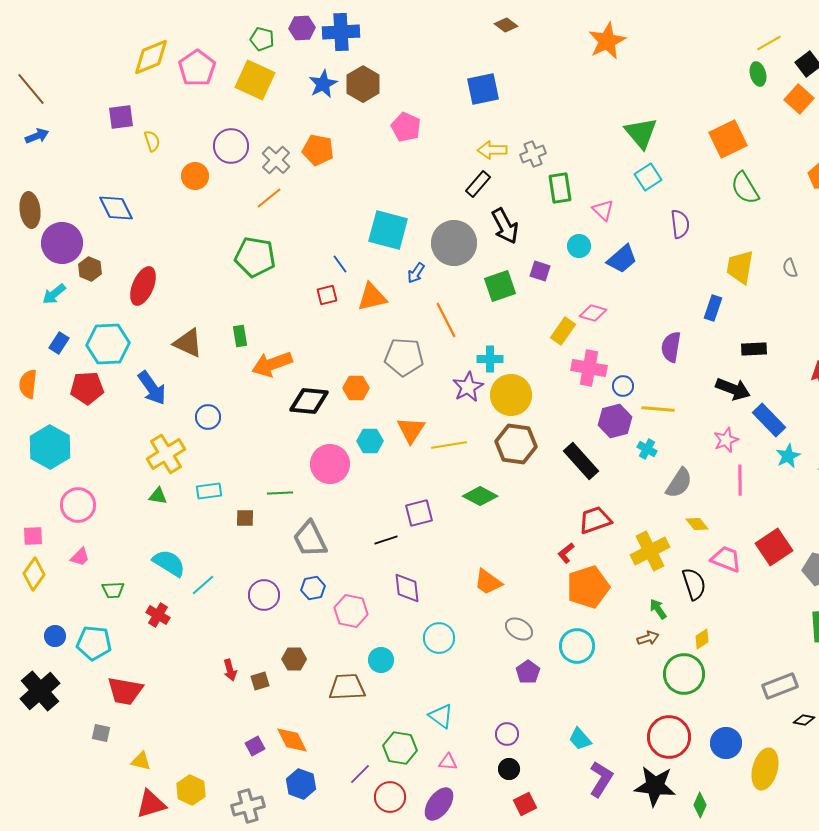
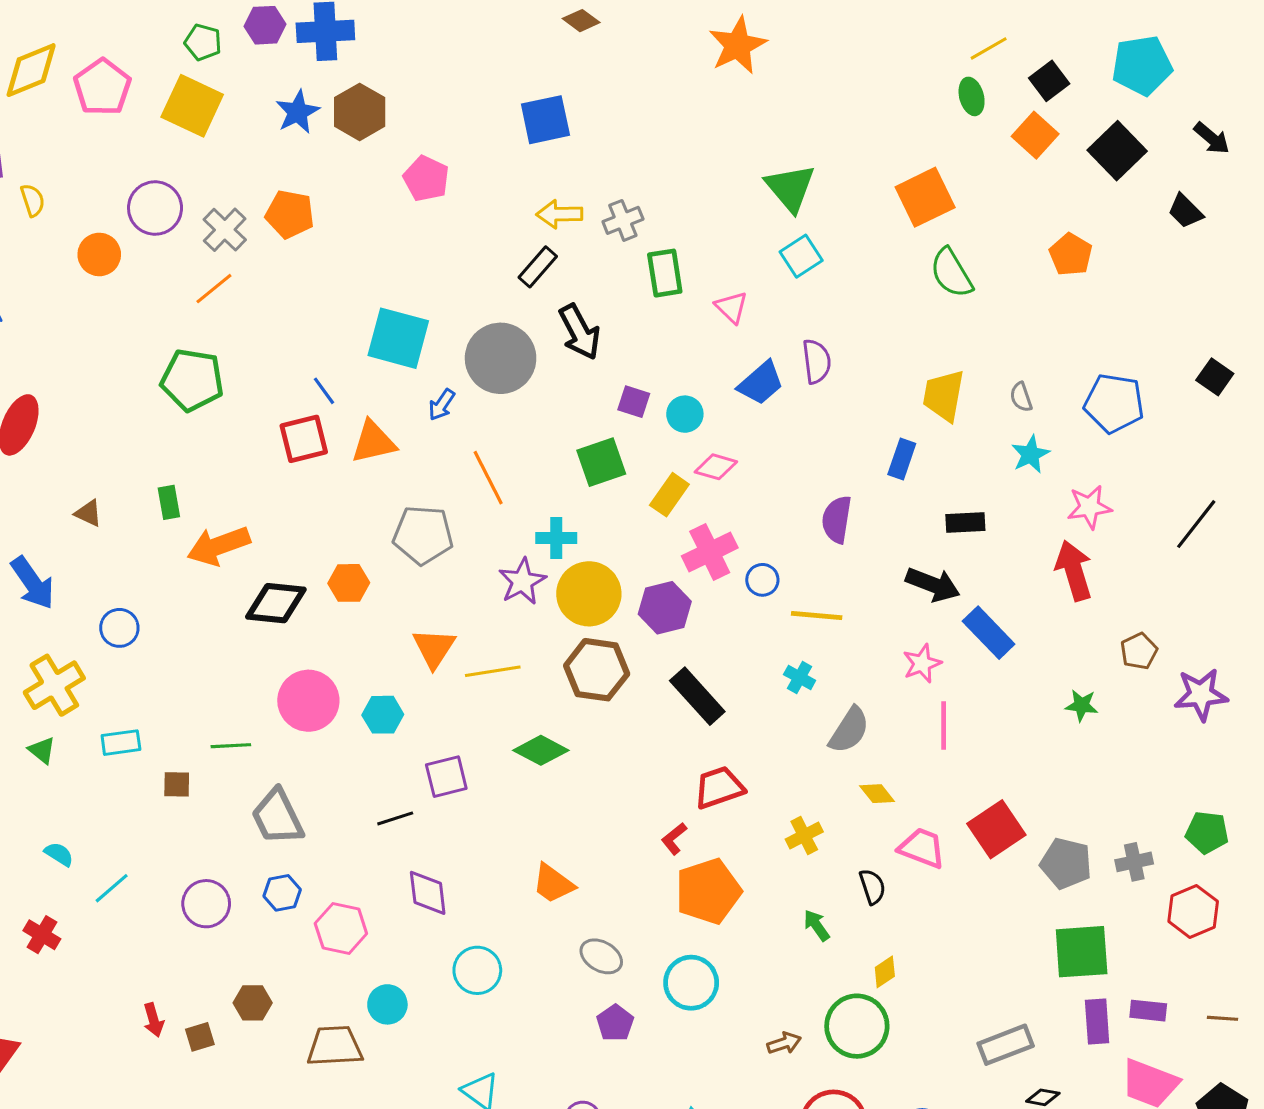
purple semicircle: (680, 224) -> (817, 361), moved
cyan circle: (579, 246) -> (685, 414), moved
green square: (500, 286) -> (601, 462), moved
red square: (327, 295) -> (304, 439), size x1.5
brown triangle: (188, 343) -> (88, 513), size x0.6
pink cross: (589, 368) -> (710, 552), turned -36
purple hexagon: (615, 421) -> (665, 608), moved
cyan hexagon: (370, 441) -> (383, 715), moved
cyan star: (788, 456) -> (1030, 454), moved
green triangle: (158, 496) -> (42, 750), turned 30
yellow cross: (650, 551) -> (804, 836), size x0.6
cyan semicircle: (169, 563) -> (59, 854), size x0.6
black semicircle: (694, 584) -> (872, 887), size x0.7
brown arrow: (648, 638) -> (784, 1043), moved

